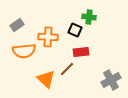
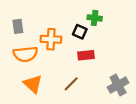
gray rectangle: (17, 25) -> (18, 26), turned -64
brown line: (67, 69) -> (71, 84), moved
orange triangle: (46, 79) -> (33, 84), moved

